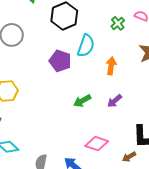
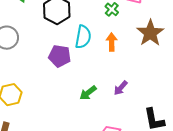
orange arrow: (111, 66) -> (112, 42), moved

